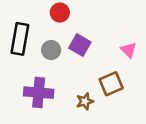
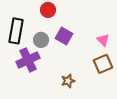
brown square: (111, 84) -> (103, 64), moved
purple cross: (39, 93) -> (28, 60), moved, turned -30

